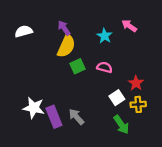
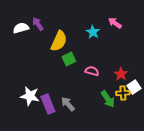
purple arrow: (64, 28) -> (38, 24), moved
pink semicircle: (104, 67) -> (92, 71), moved
white square: (117, 98) -> (134, 87), moved
green arrow: (121, 125) -> (108, 99), moved

